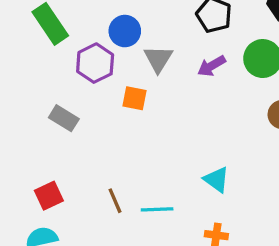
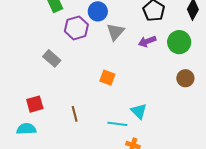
orange square: (134, 98) -> (107, 78), moved
cyan line: (157, 209) -> (117, 124), moved

